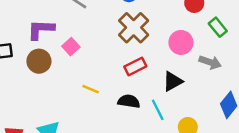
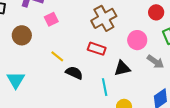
brown circle: (39, 61) -> (22, 35), moved
red rectangle: (135, 66) -> (97, 49), turned 30
black semicircle: (129, 101) -> (74, 73), moved

